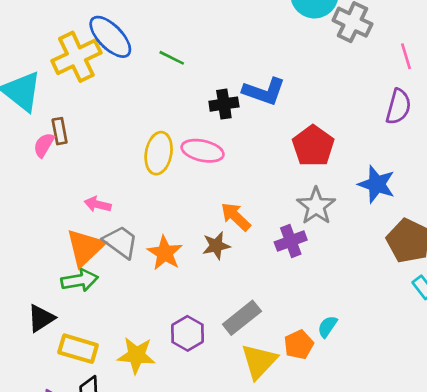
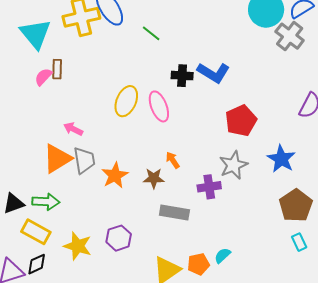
pink ellipse: (203, 151) -> (159, 106), turned 44
orange arrow: (236, 217) -> (173, 160), size x0.7
gray trapezoid: (121, 242) -> (84, 160), turned 32
green arrow: (80, 280) -> (46, 202), moved
gray rectangle: (242, 318) -> (174, 212), moved, turned 36

